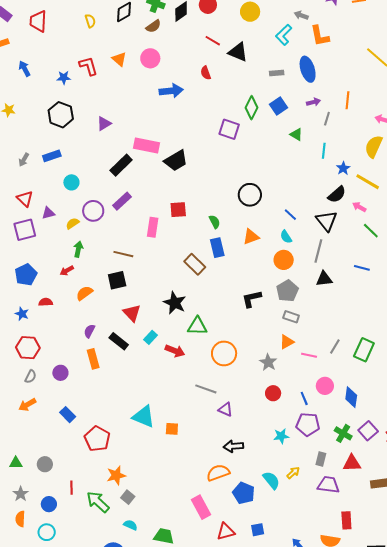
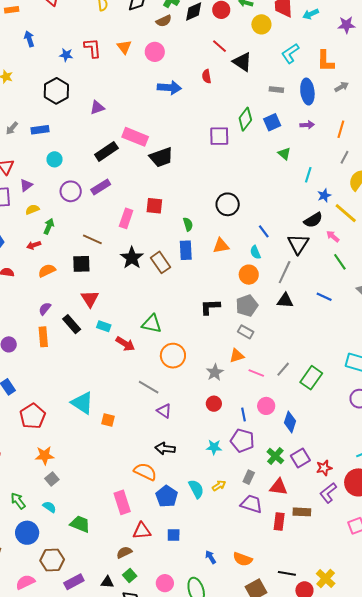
gray arrow: (301, 15) -> (342, 87), moved, turned 120
gray line: (327, 119) -> (344, 157), moved
purple square: (229, 129) -> (219, 136), turned -30
purple triangle: (48, 213) -> (26, 185), turned -32
yellow semicircle: (73, 223) -> (32, 209), moved
black star: (175, 303) -> (132, 258), moved
cyan rectangle: (151, 337) -> (104, 326), turned 56
orange semicircle: (218, 473) -> (145, 472), turned 35
green arrow: (98, 502) -> (18, 501), moved, size x0.7
red rectangle: (346, 520) -> (279, 521), moved

